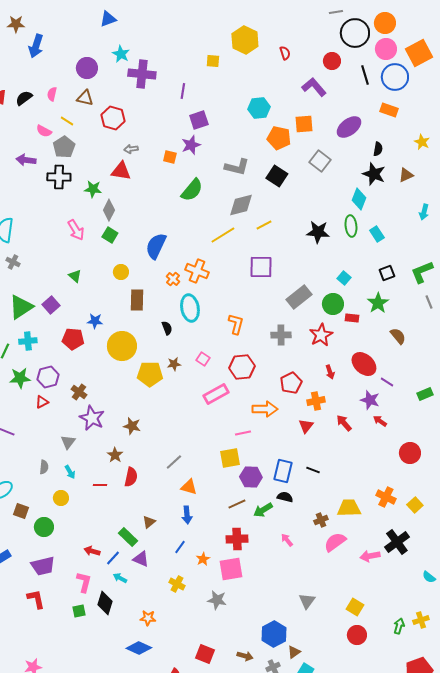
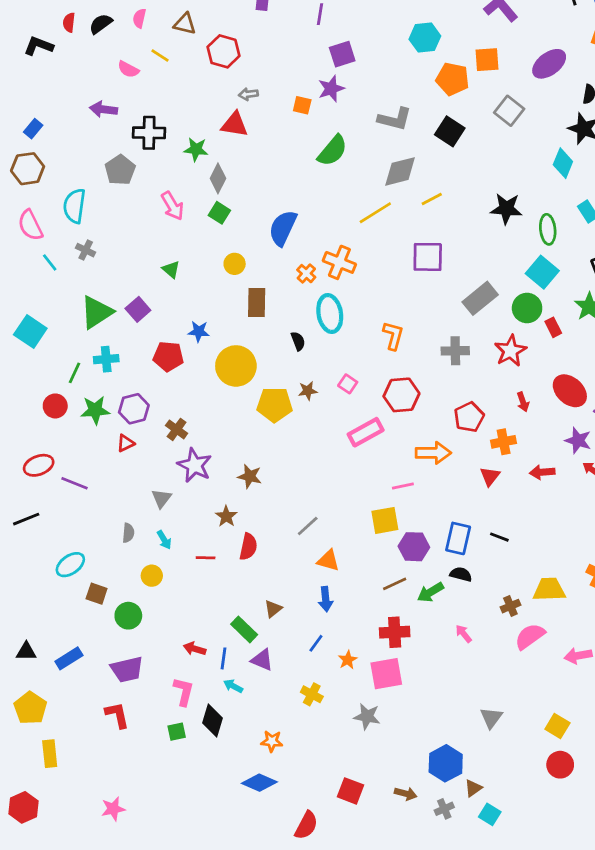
gray pentagon: (64, 147) -> (120, 170), moved
green ellipse: (351, 226) -> (548, 229), moved
cyan square: (344, 278) -> (542, 272), size x1.6
red rectangle: (352, 318) -> (553, 327), turned 56
red arrow: (344, 423) -> (542, 472), turned -54
blue line: (113, 558) -> (224, 658), turned -35

